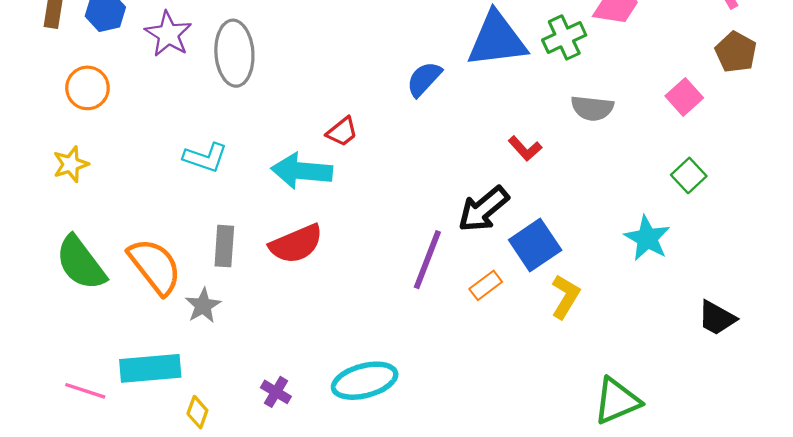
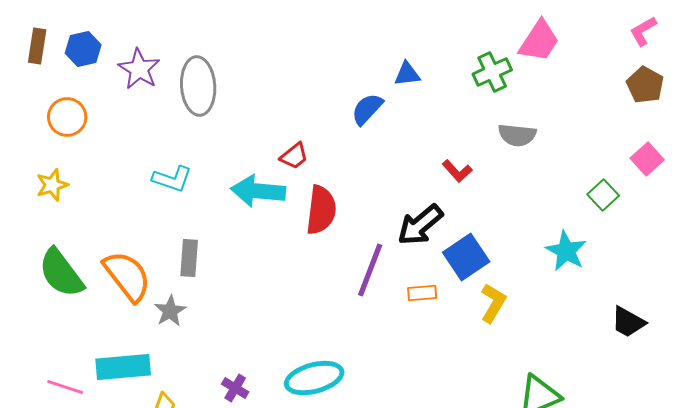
blue triangle: (497, 40) -> (407, 74), moved, size x0.5
pink square: (684, 97) -> (647, 159), moved
red semicircle: (296, 244) -> (321, 210), moved, turned -60
orange rectangle: (486, 285) -> (422, 293), turned 32

